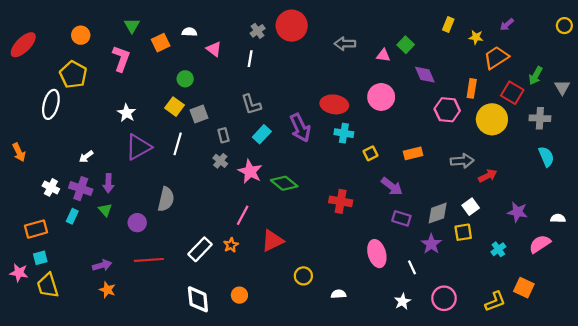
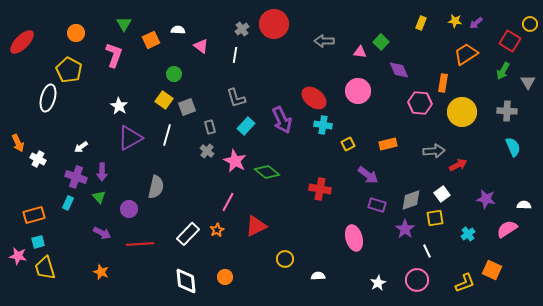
yellow star: (476, 37) -> (455, 21), moved
red square: (512, 93) -> (510, 41), moved
red ellipse: (334, 104) -> (314, 98), turned 30
white cross: (51, 187) -> (38, 159), moved
purple arrow: (102, 265) -> (102, 233), moved, turned 42
white line: (412, 267) -> (427, 251), moved

